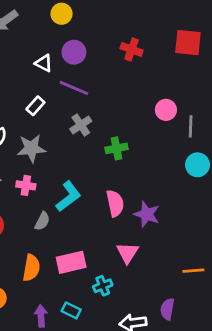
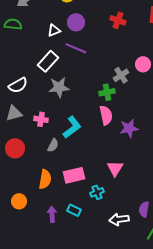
white triangle: (44, 63) -> (54, 30), turned -48
white rectangle: (35, 106) -> (48, 61), size x1.5
gray cross: (81, 125) -> (121, 75), moved
gray star: (31, 148) -> (59, 87), moved
pink semicircle: (115, 203) -> (106, 115), moved
purple star: (147, 214) -> (129, 128), moved, turned -30

